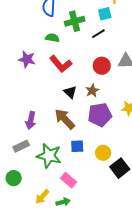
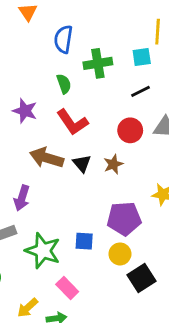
black line: (98, 34) -> (141, 91), moved
green semicircle: (52, 38) -> (64, 84), turned 56
purple pentagon: (100, 115) -> (124, 219), moved
brown arrow: (65, 119) -> (47, 158), moved, turned -35

